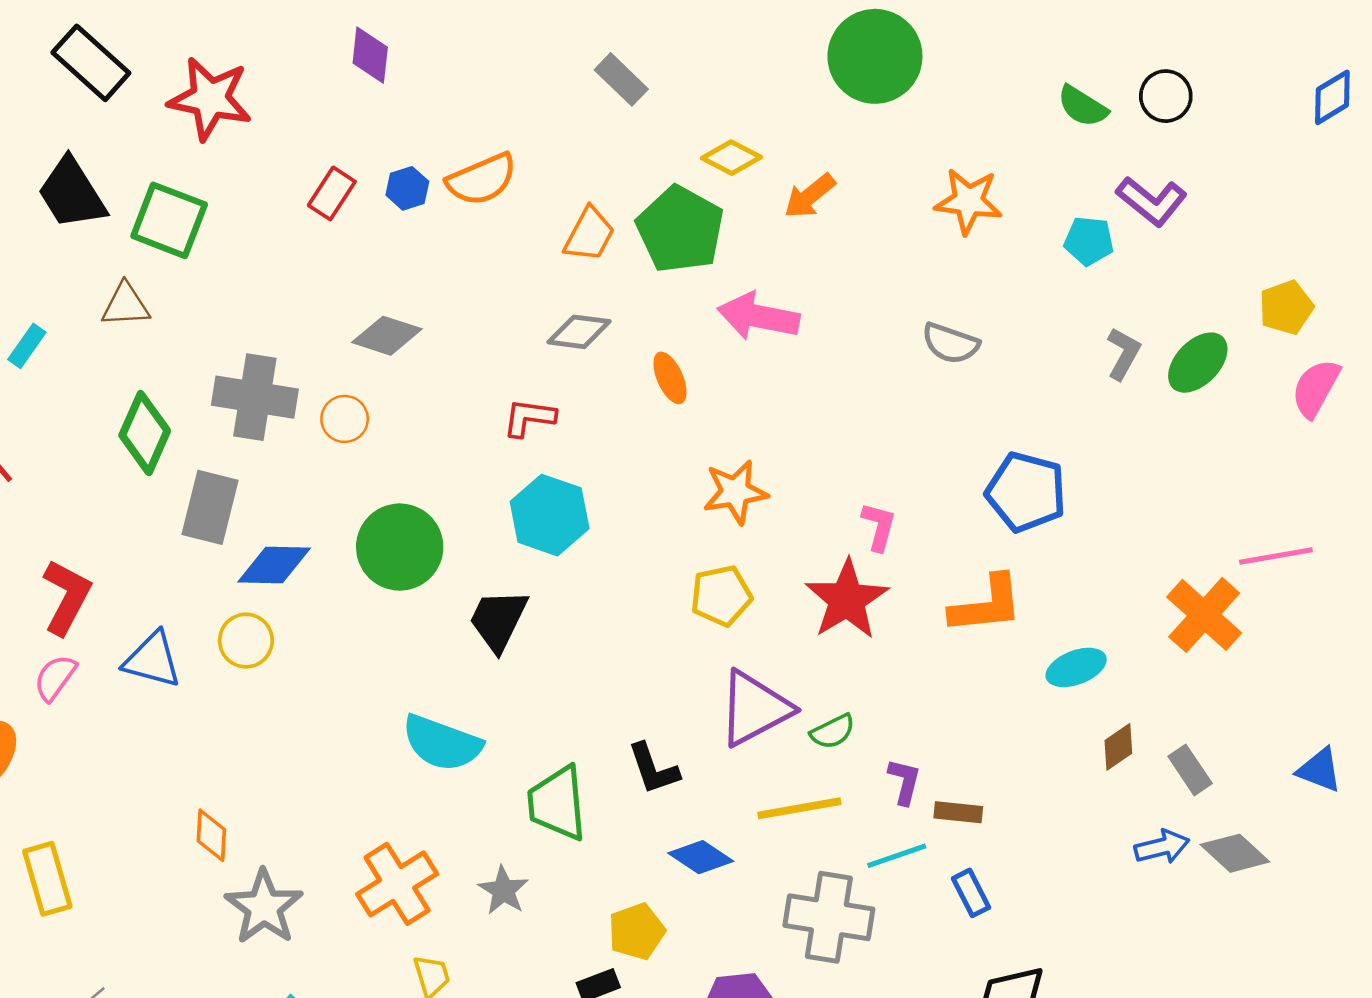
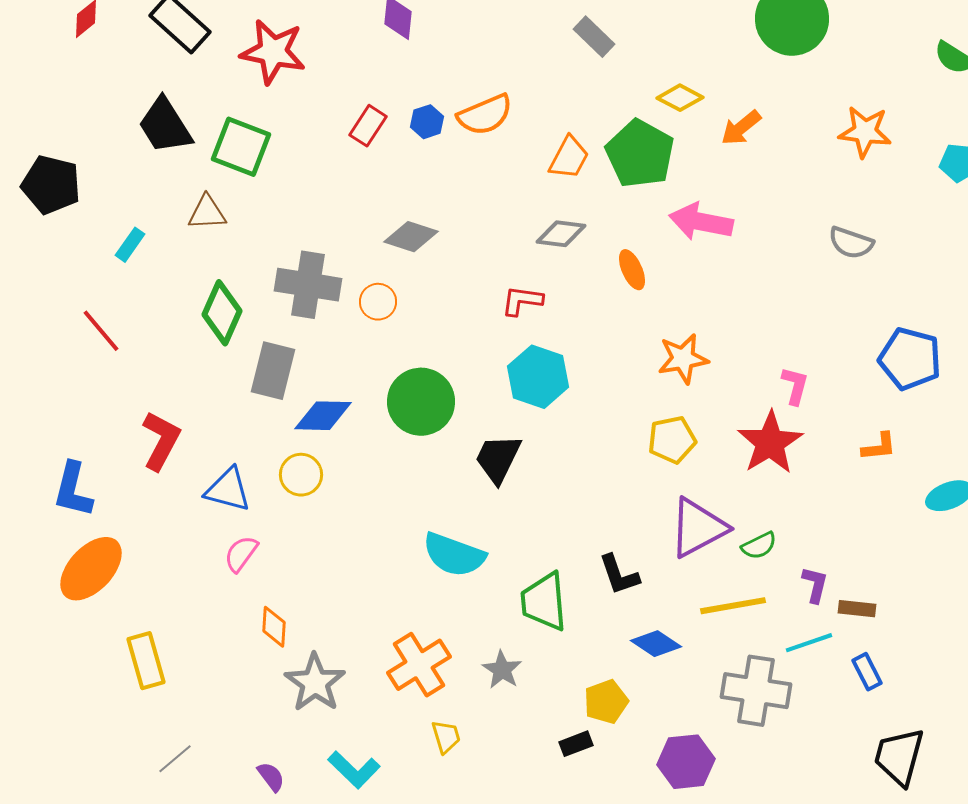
orange L-shape: (986, 605) -> (879, 447), size x0.6
pink semicircle: (55, 678) -> (241, 554), moved

